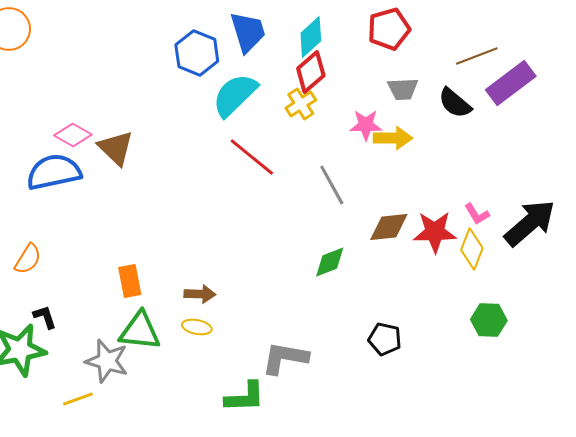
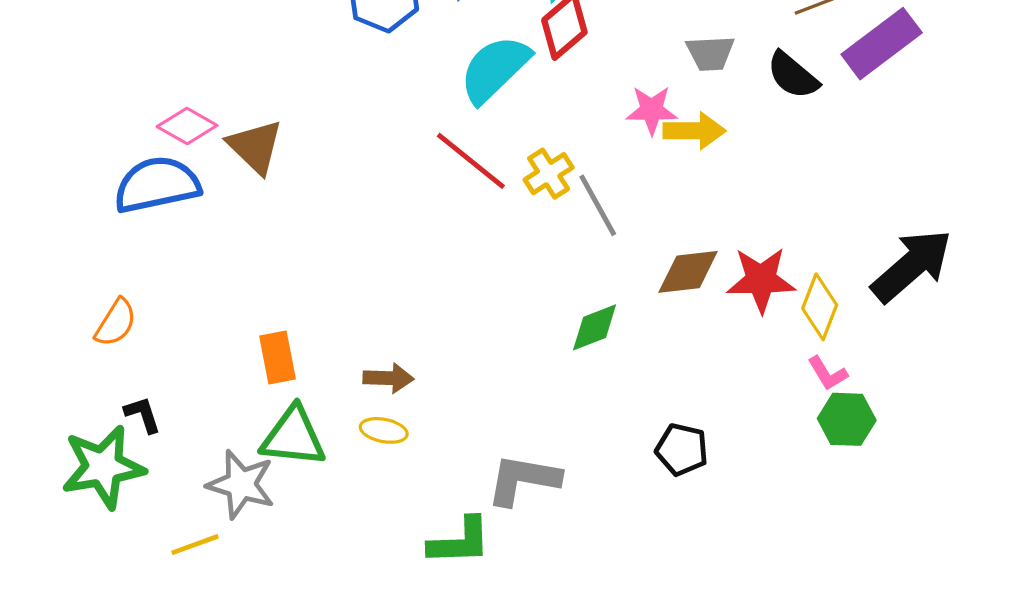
cyan semicircle: (235, 95) -> (495, 69), moved
yellow cross: (301, 104) -> (549, 174), moved
pink L-shape: (477, 214) -> (828, 373), moved

